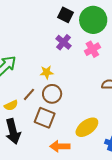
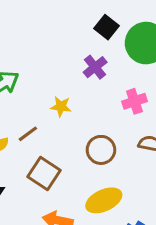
pink cross: (92, 49) -> (134, 101), moved
brown circle: (52, 94) -> (101, 150), moved

